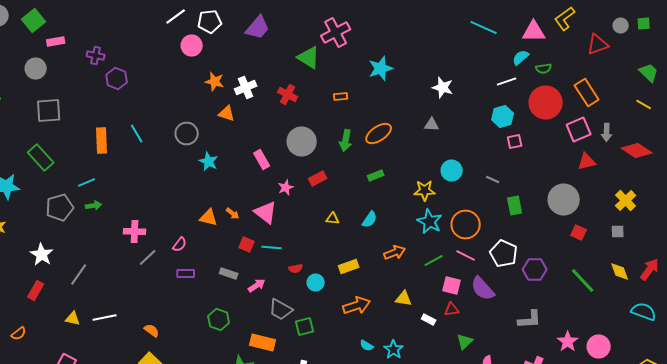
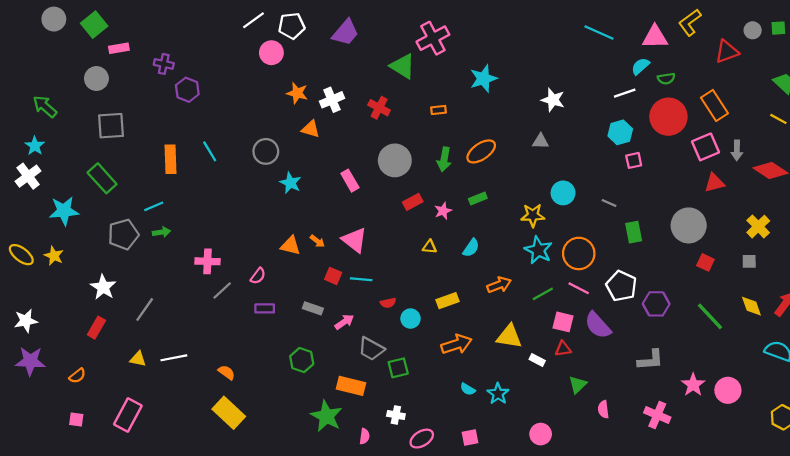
pink star: (286, 188) -> (443, 211), moved
yellow triangle: (404, 298) -> (509, 336), size x1.4

